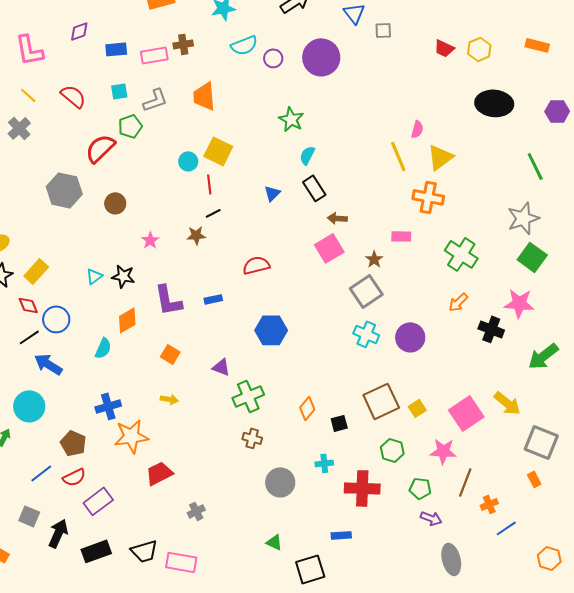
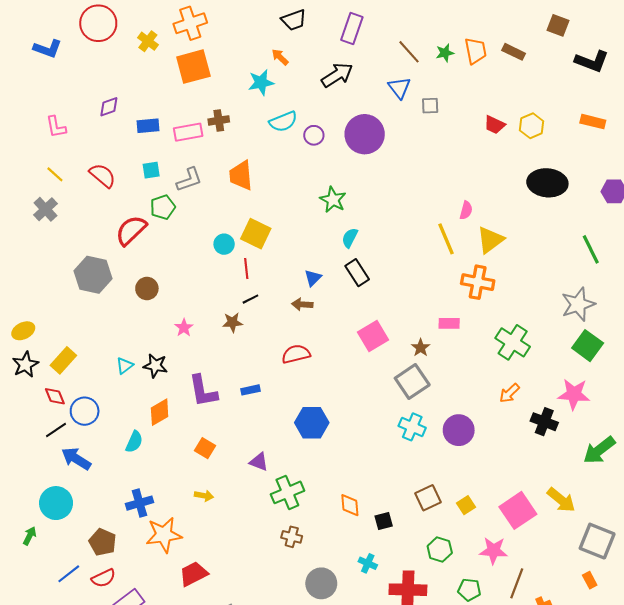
pink L-shape: (29, 50) -> (56, 127), size x0.7
brown arrow: (337, 218) -> (302, 304), moved
brown square: (381, 401) -> (428, 498), size x0.7
orange diamond: (307, 408) -> (350, 505), turned -45
cyan cross: (324, 463) -> (368, 563), turned 30

